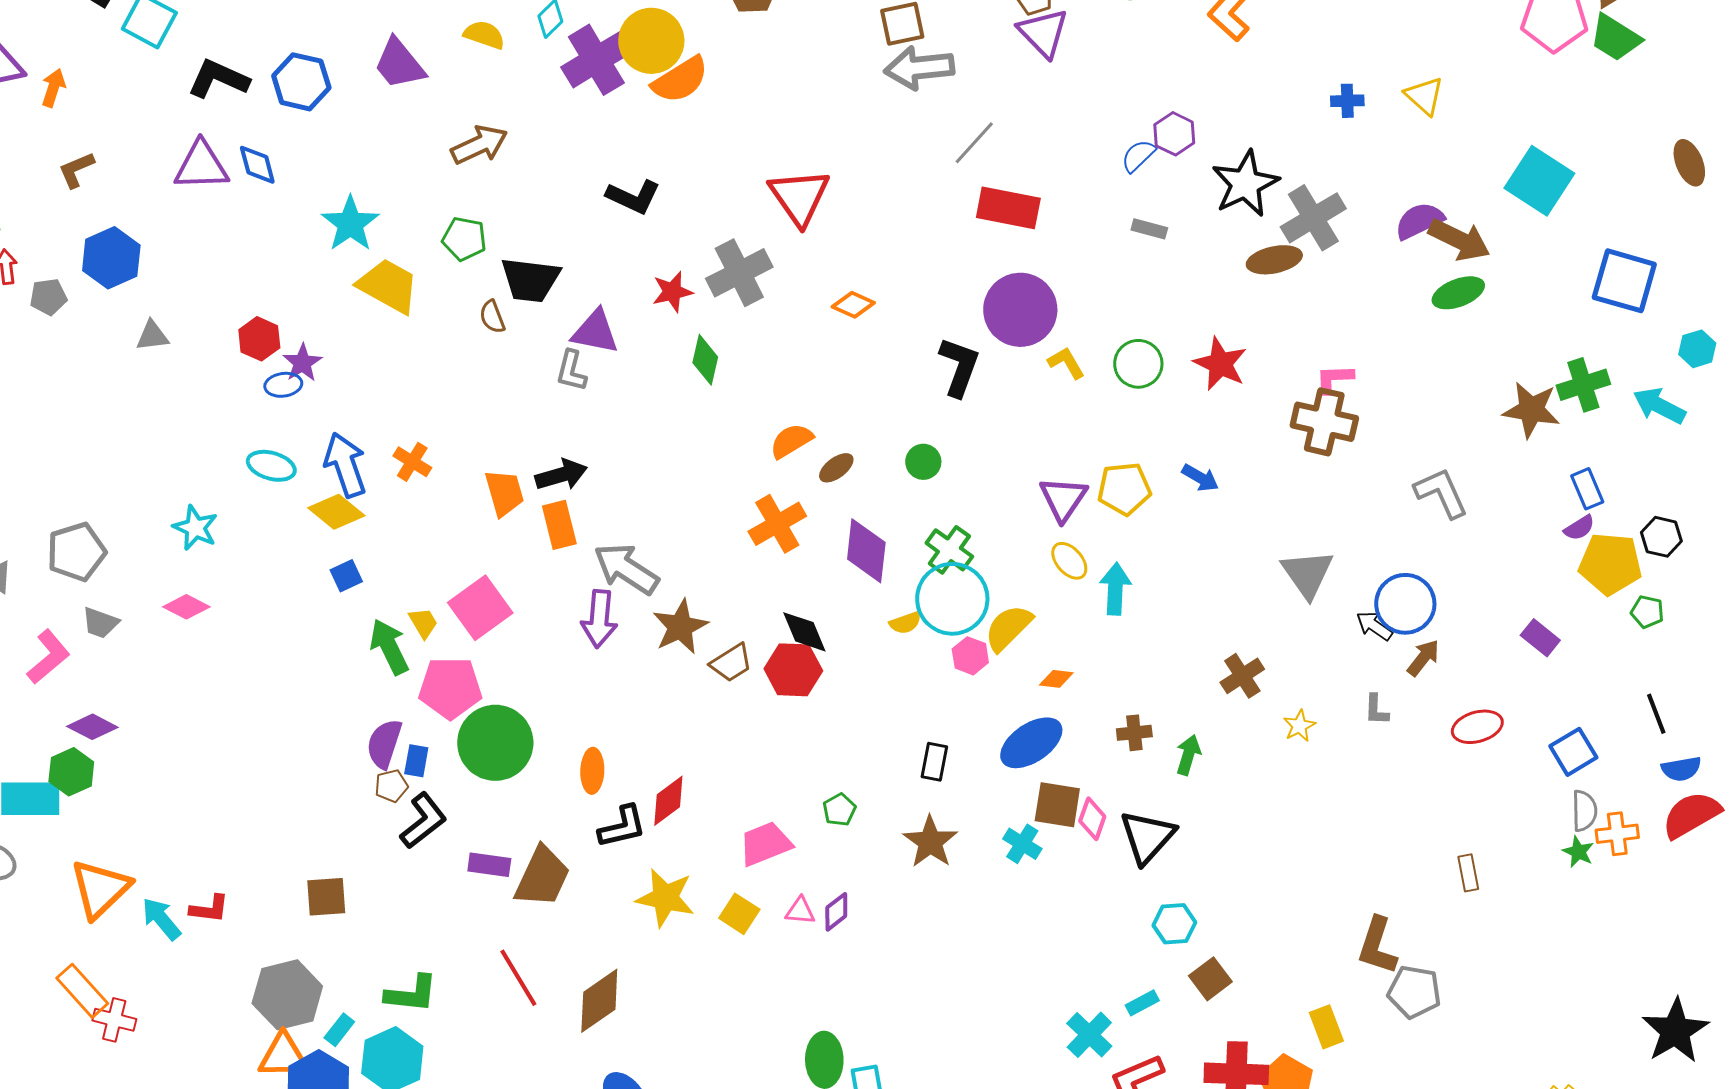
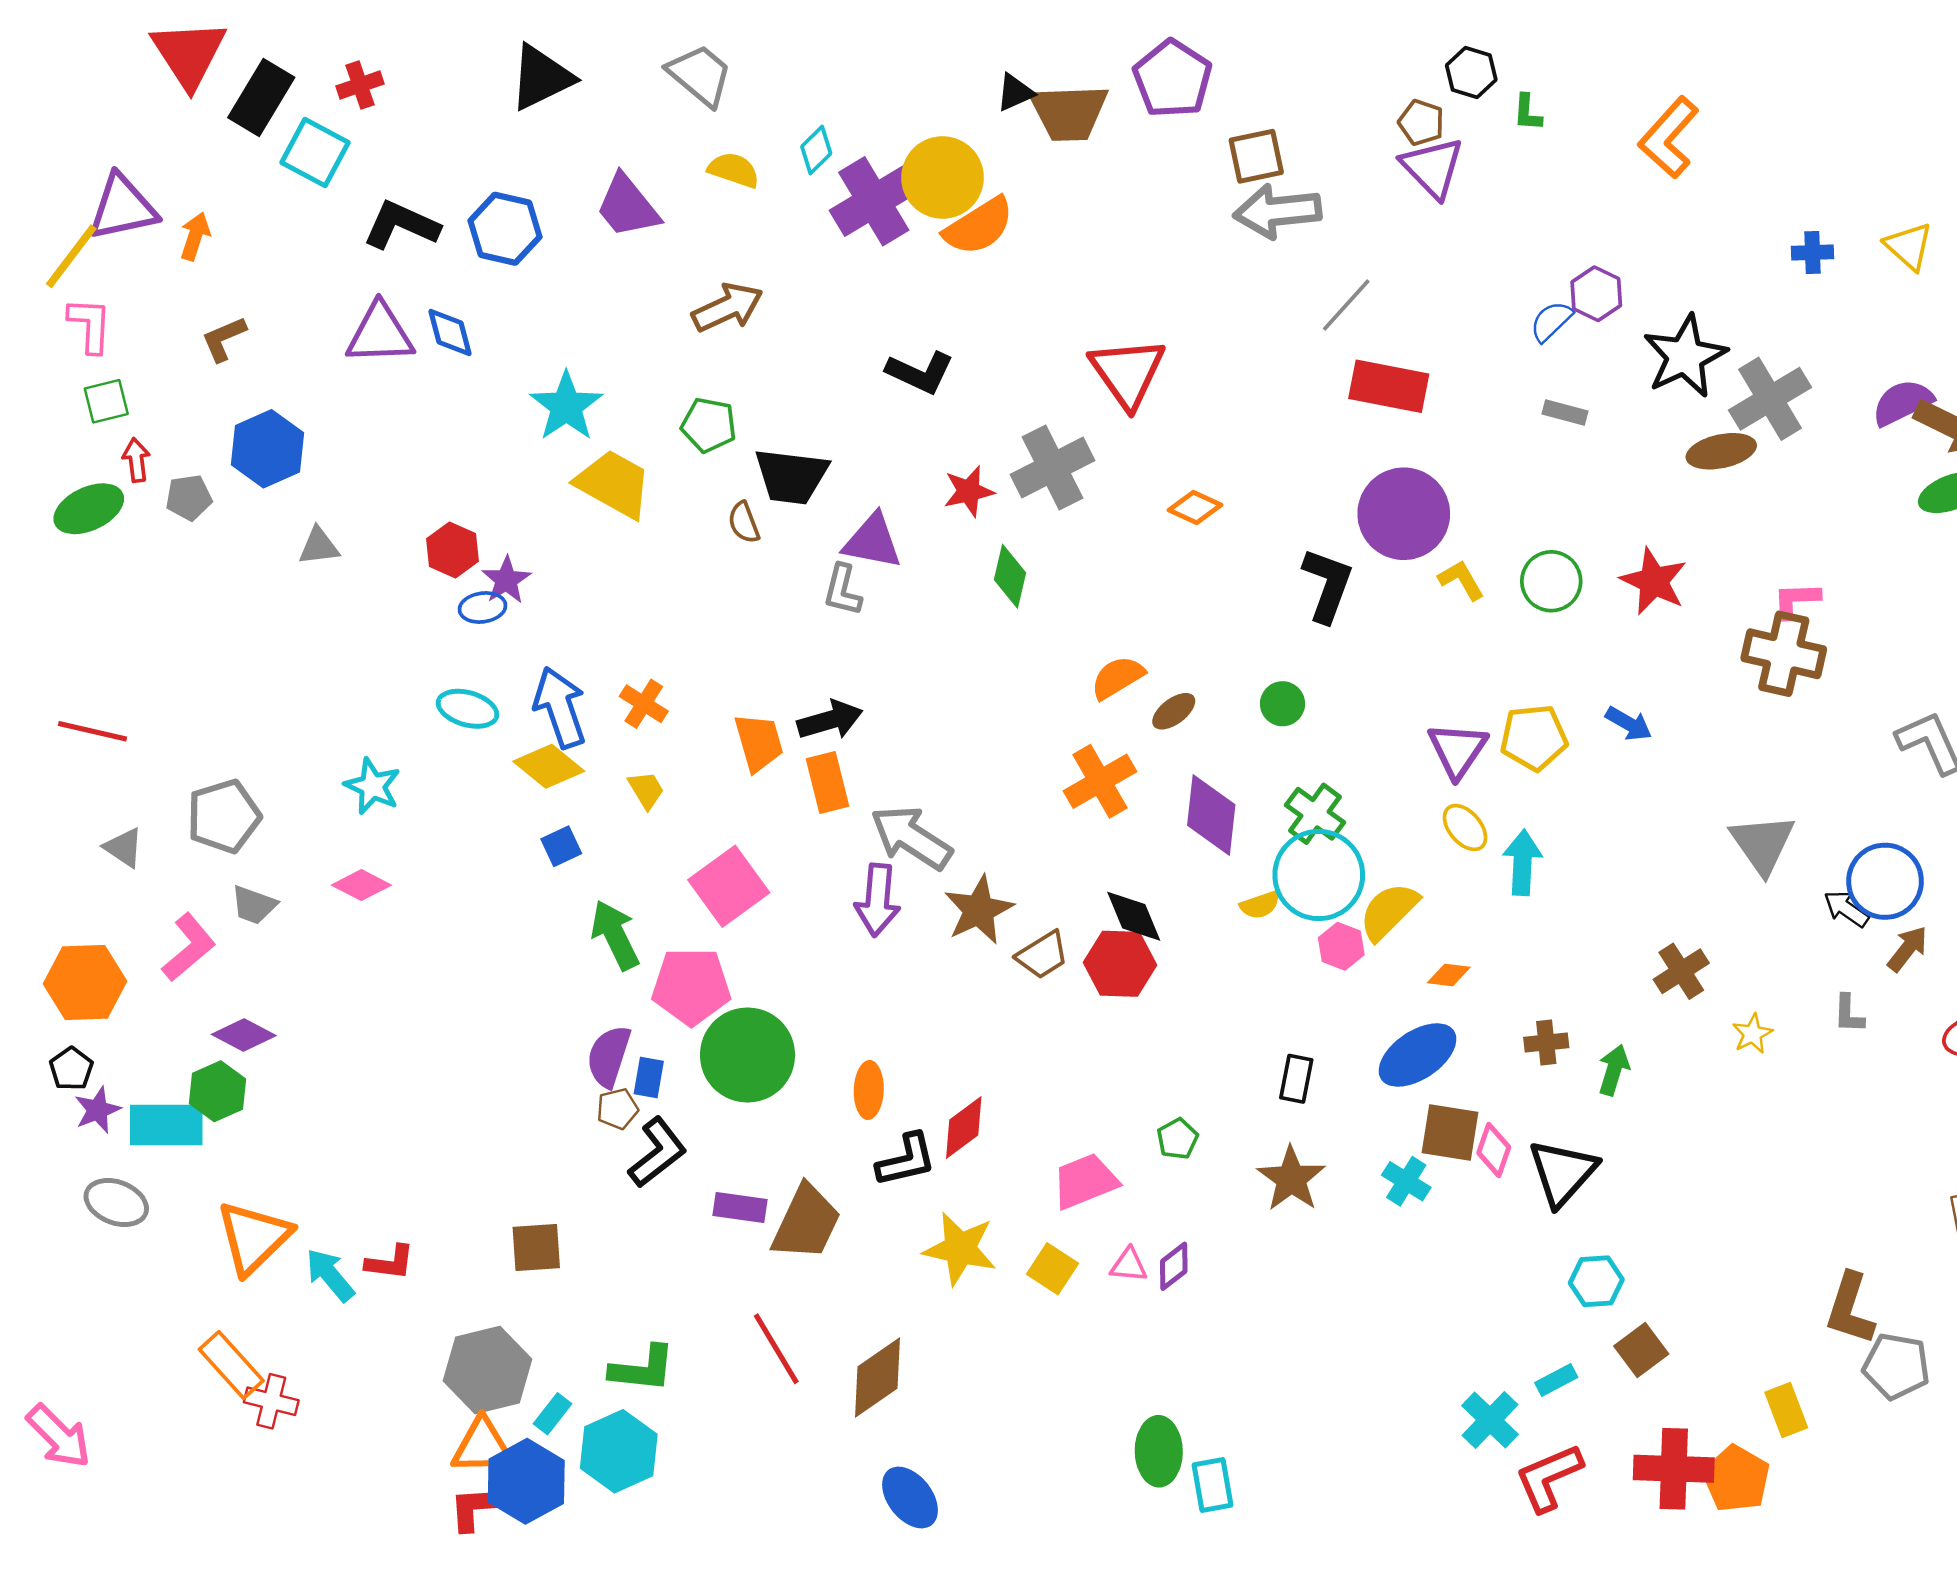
yellow trapezoid: (423, 623) -> (646, 790), moved

